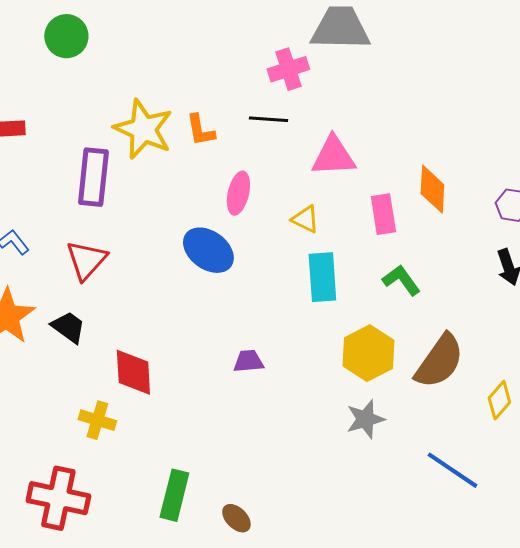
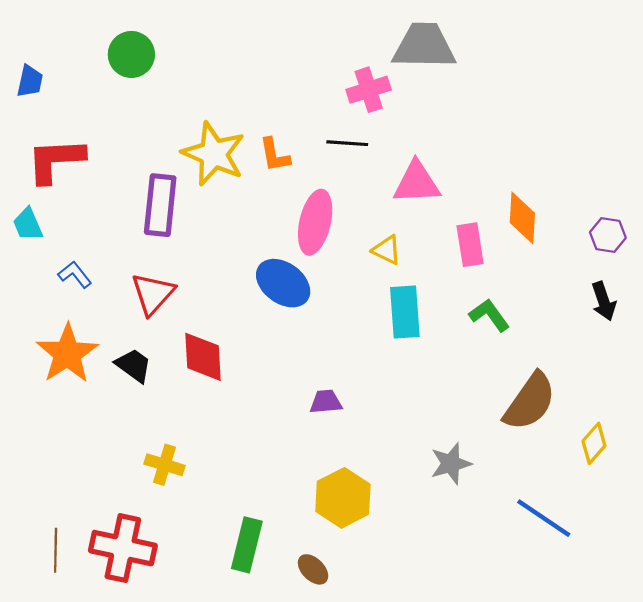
pink ellipse: (238, 193) -> (315, 222), size x1.4
yellow hexagon: (368, 353) -> (343, 498), moved
red diamond: (133, 372) -> (203, 357), moved

